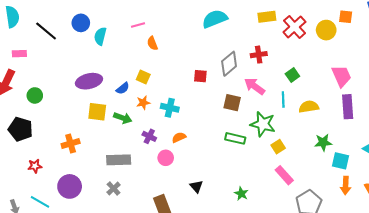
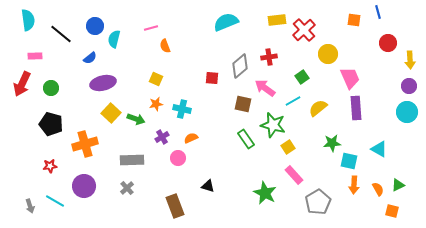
yellow circle: (326, 30) -> (328, 54), moved
blue semicircle: (123, 88) -> (90, 58), moved
green circle: (35, 95) -> (51, 88), moved
cyan line: (283, 100) -> (293, 101), turned 63
yellow semicircle: (309, 107) -> (318, 108), turned -30
yellow square: (97, 112) -> (111, 113), turned 36
black pentagon: (20, 129) -> (51, 124), moved
purple cross: (149, 136) -> (162, 137), turned 32
green rectangle: (235, 138) -> (246, 139), turned 42
orange cross: (71, 144) -> (85, 144), size x1.4
black triangle: (196, 186) -> (208, 186), turned -32
green star: (241, 194) -> (265, 193), moved, size x1.6

